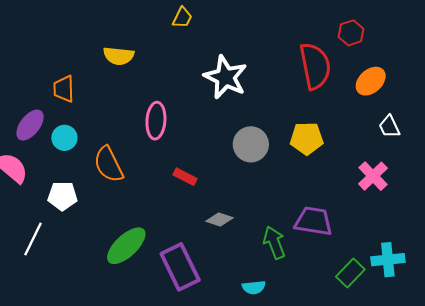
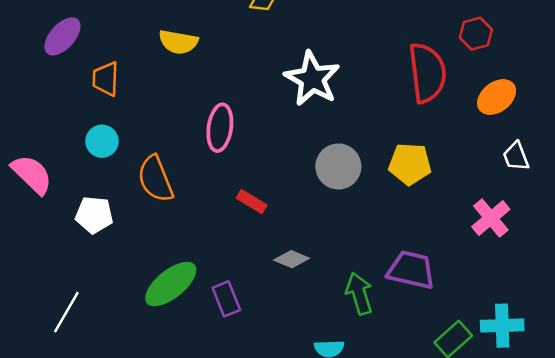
purple ellipse: (30, 125) -> (62, 36), moved
white line: (33, 239) -> (66, 312), moved
purple rectangle: (180, 267) -> (226, 299), moved, size x0.6

